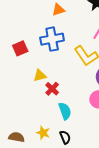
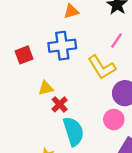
cyan semicircle: (65, 111) -> (73, 131), size x1.4

